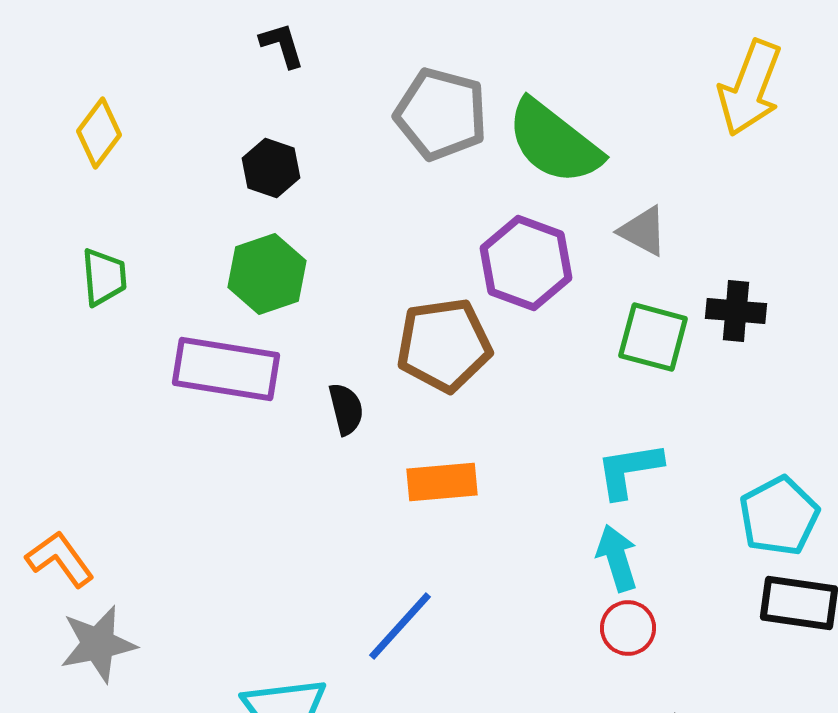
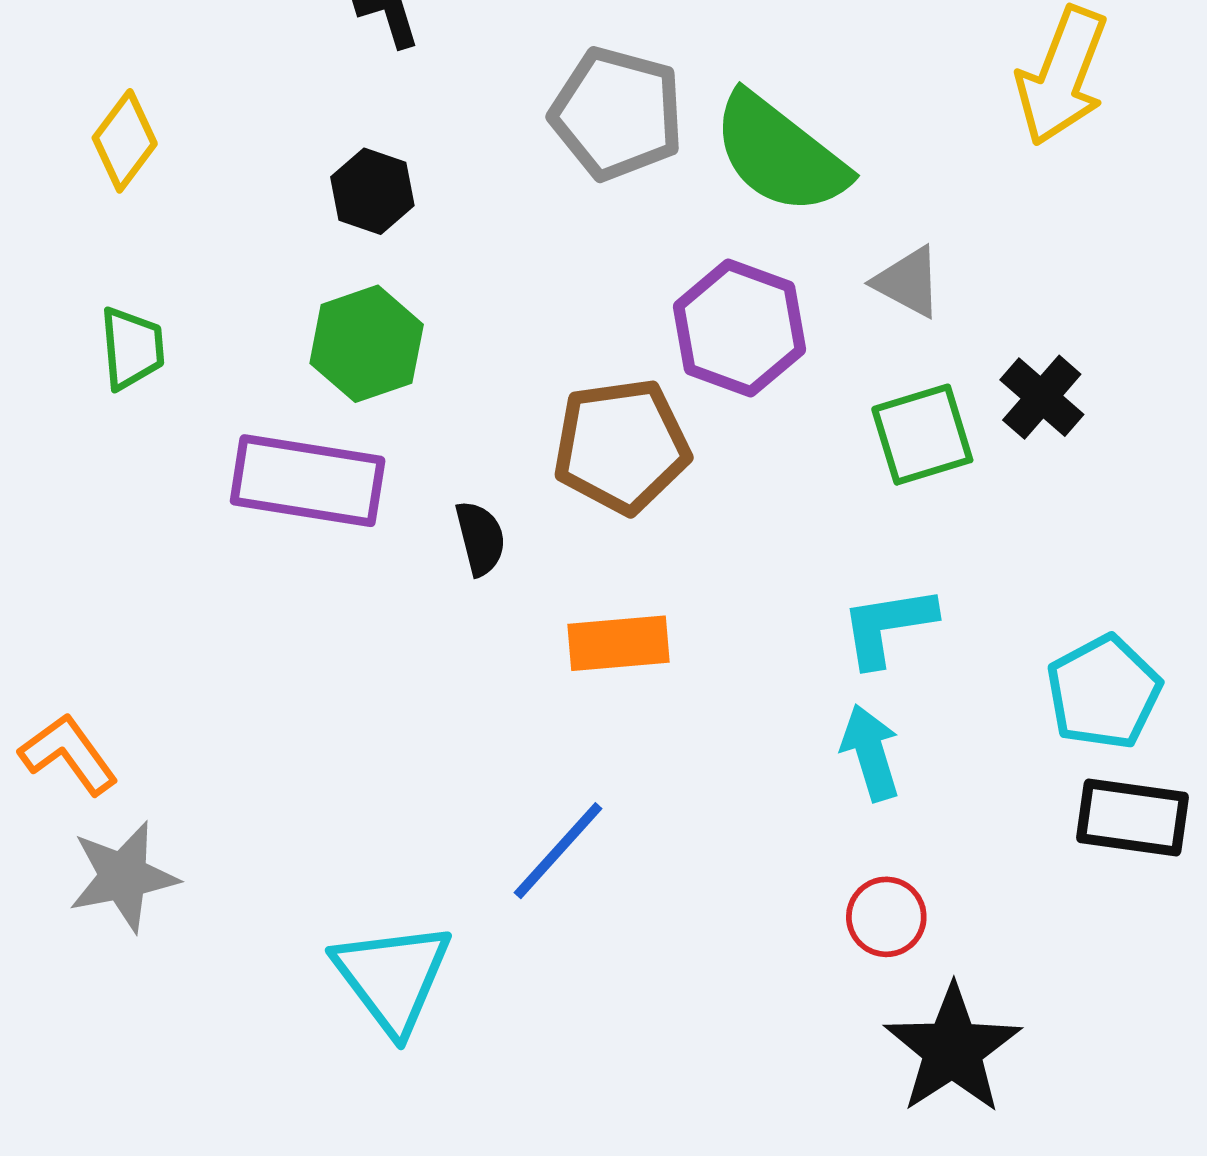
black cross: (736, 311) -> (1042, 397), turned 36
green square: (653, 337) -> (922, 435), turned -32
red circle: (628, 628) -> (886, 917), moved

